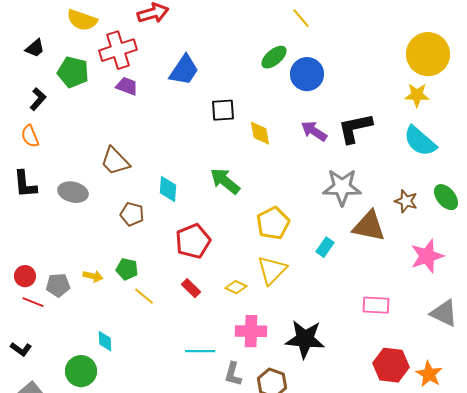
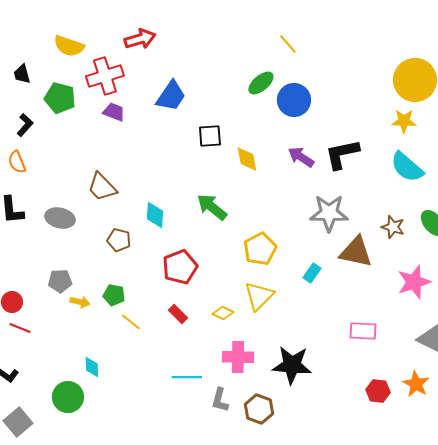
black trapezoid: (35, 48) -> (22, 74), turned 115
gray pentagon: (58, 285) -> (60, 281), moved
red hexagon: (391, 365) -> (378, 391), size x0.7
orange star: (429, 374) -> (416, 384), moved

